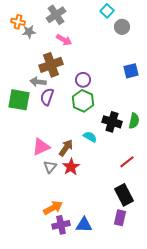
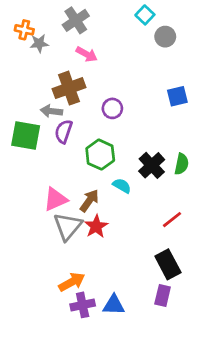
green hexagon: (83, 101) -> (100, 155), moved
black cross: (112, 122) -> (152, 165), turned 30
gray triangle: (50, 167) -> (68, 226), size x1.6

